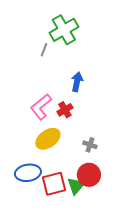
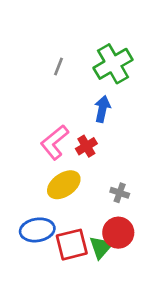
green cross: (64, 30) -> (113, 64), moved

